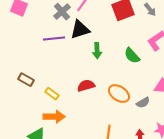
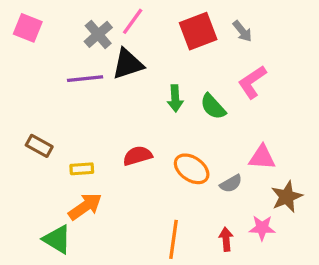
green arrow: (97, 51) -> (175, 98), moved
yellow rectangle: (52, 94) -> (82, 169), turned -40
orange arrow: (54, 117) -> (85, 207), turned -35

